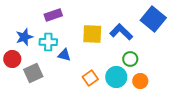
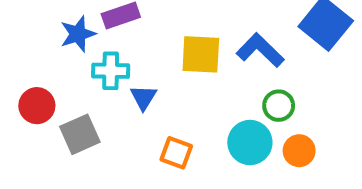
blue star: (24, 37) -> (78, 34), moved
blue triangle: (64, 55) -> (143, 97), turned 48
orange square: (90, 78) -> (176, 153), moved, turned -35

